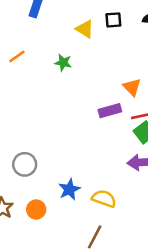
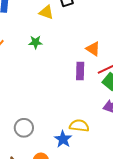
purple rectangle: (110, 111) -> (80, 71), turned -60
yellow semicircle: (104, 199) -> (79, 126), moved

